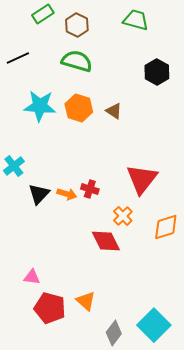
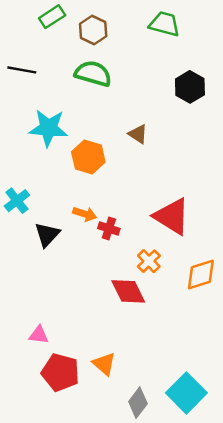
black line: (18, 58) -> (22, 70), turned 35
orange hexagon: (79, 108) -> (88, 157), moved
red triangle: (142, 179) -> (172, 216), turned -36
orange arrow: (67, 194) -> (85, 214), moved

